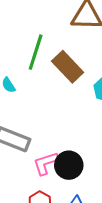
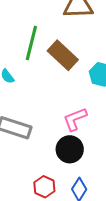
pink L-shape: (46, 163) -> (75, 119), moved

